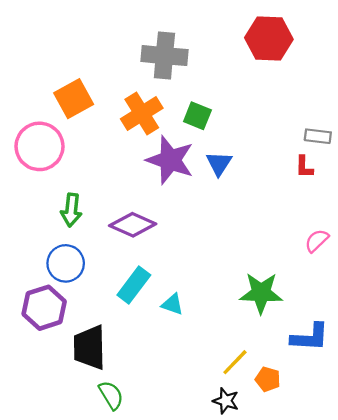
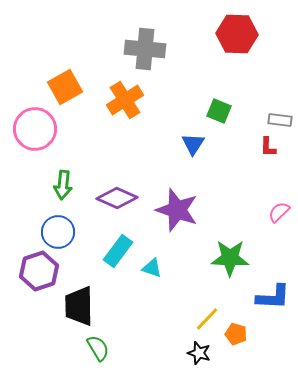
green square: (197, 116) -> (219, 111), moved
purple star: (170, 160) -> (177, 210), moved

